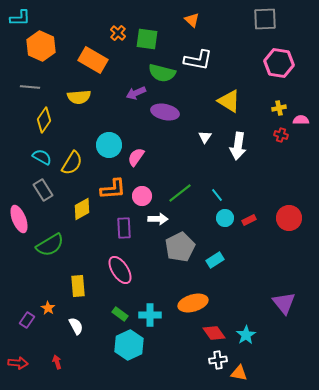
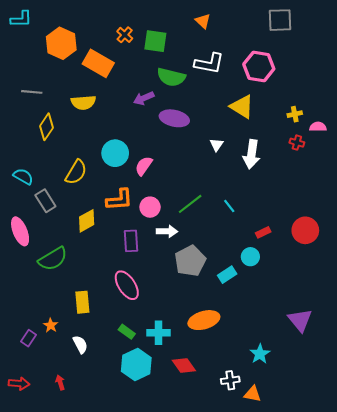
orange hexagon: (41, 46) -> (61, 43), moved
pink hexagon: (279, 63) -> (259, 67), moved
cyan semicircle: (42, 157) -> (23, 176), moved
cyan circle: (225, 218) -> (250, 257), moved
red diamond: (214, 333) -> (184, 366), moved

